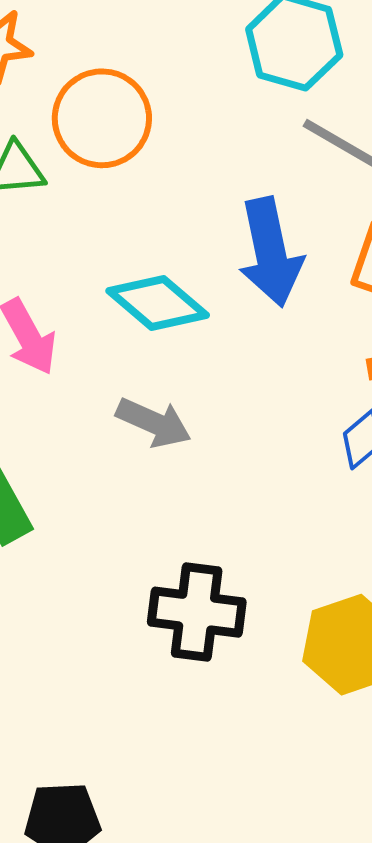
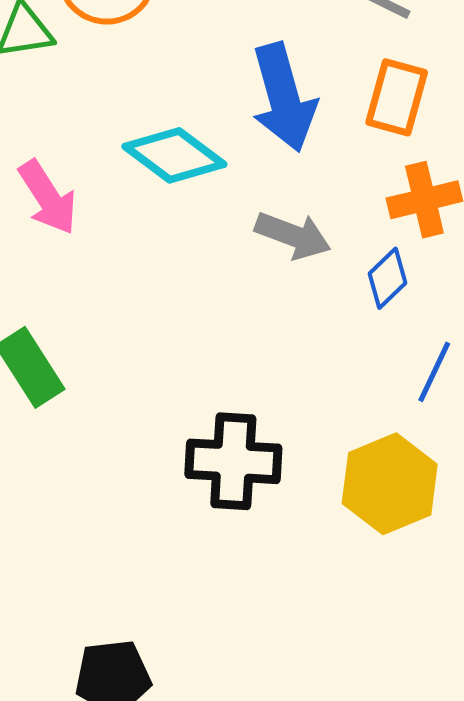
gray arrow: (154, 423) -> (293, 235), moved

